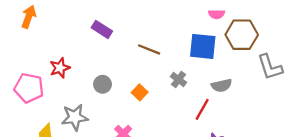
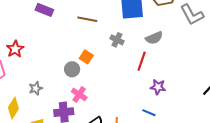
gray circle: (103, 84) -> (72, 69), moved
gray star: (75, 117) -> (36, 88), size x0.6

